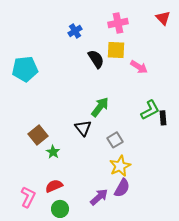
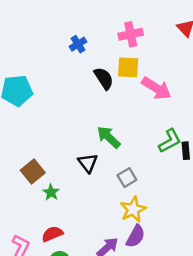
pink arrow: (139, 67) -> (156, 88), size x1.4
green arrow: (100, 107) -> (109, 137), turned -85

